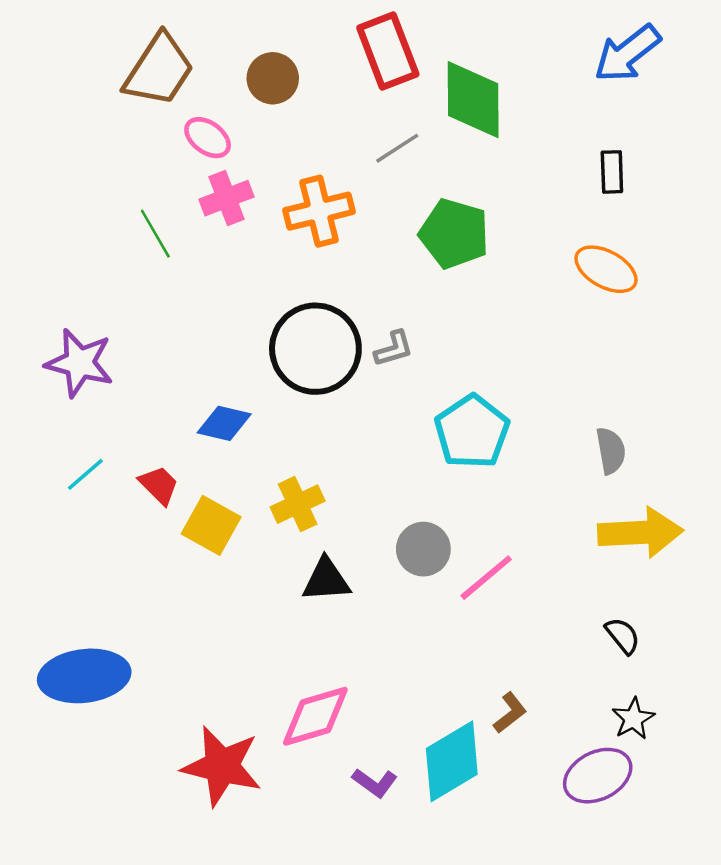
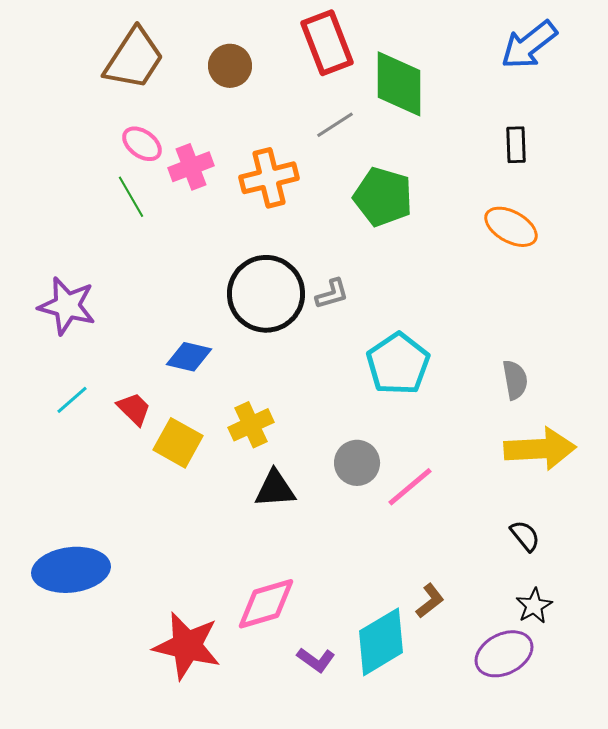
pink ellipse: (208, 138) -> (142, 144), moved

